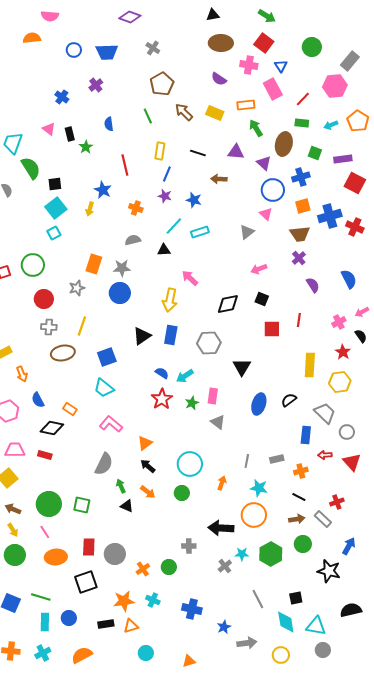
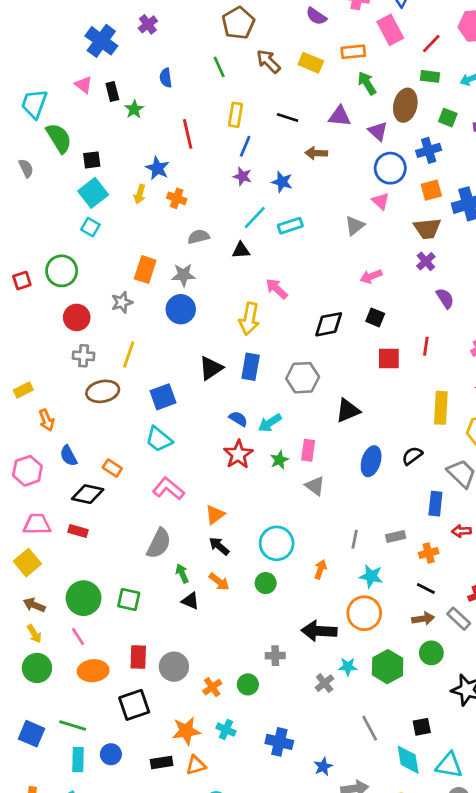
blue cross: (62, 97) -> (101, 41), size x1.6
orange cross: (136, 208) -> (177, 198), moved
cyan square: (54, 233) -> (90, 227), turned -32
black triangle: (242, 367) -> (348, 411), turned 36

